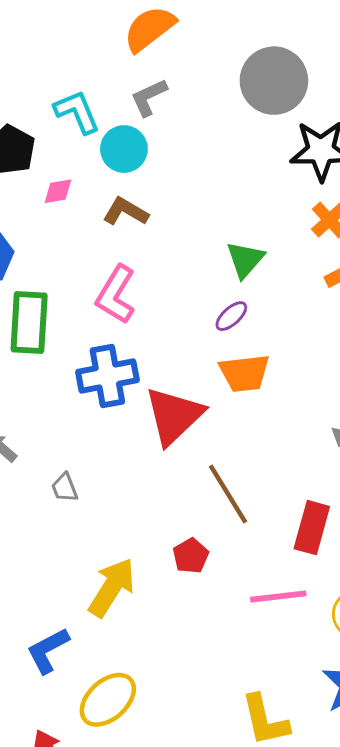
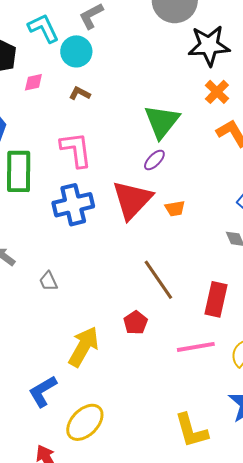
brown L-shape: (126, 212) -> (80, 93), size x0.7
green triangle: (245, 259) -> (162, 121), size x1.4
pink L-shape: (116, 295) -> (76, 150), turned 144
orange trapezoid: (244, 373) -> (175, 208), moved, size x0.6
red triangle: (174, 416) -> (132, 200), moved

